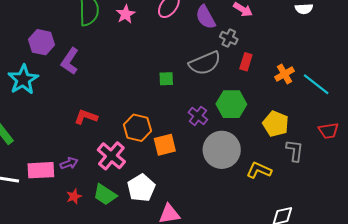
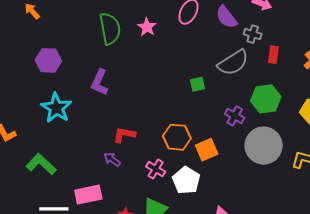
purple hexagon: (42, 42) -> (48, 60), moved
pink cross: (111, 156) -> (156, 169), size x0.7
purple arrow: (69, 163) -> (112, 159), moved, turned -114
white pentagon: (141, 188) -> (186, 180), moved

